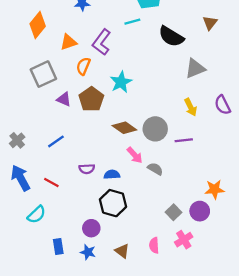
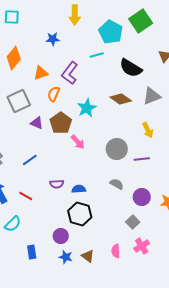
brown diamond: (124, 128) -> (121, 99), moved
pink arrow: (135, 155) -> (78, 142), moved
purple circle: (200, 211) -> (142, 197), moved
blue star: (88, 252) -> (66, 257), moved

